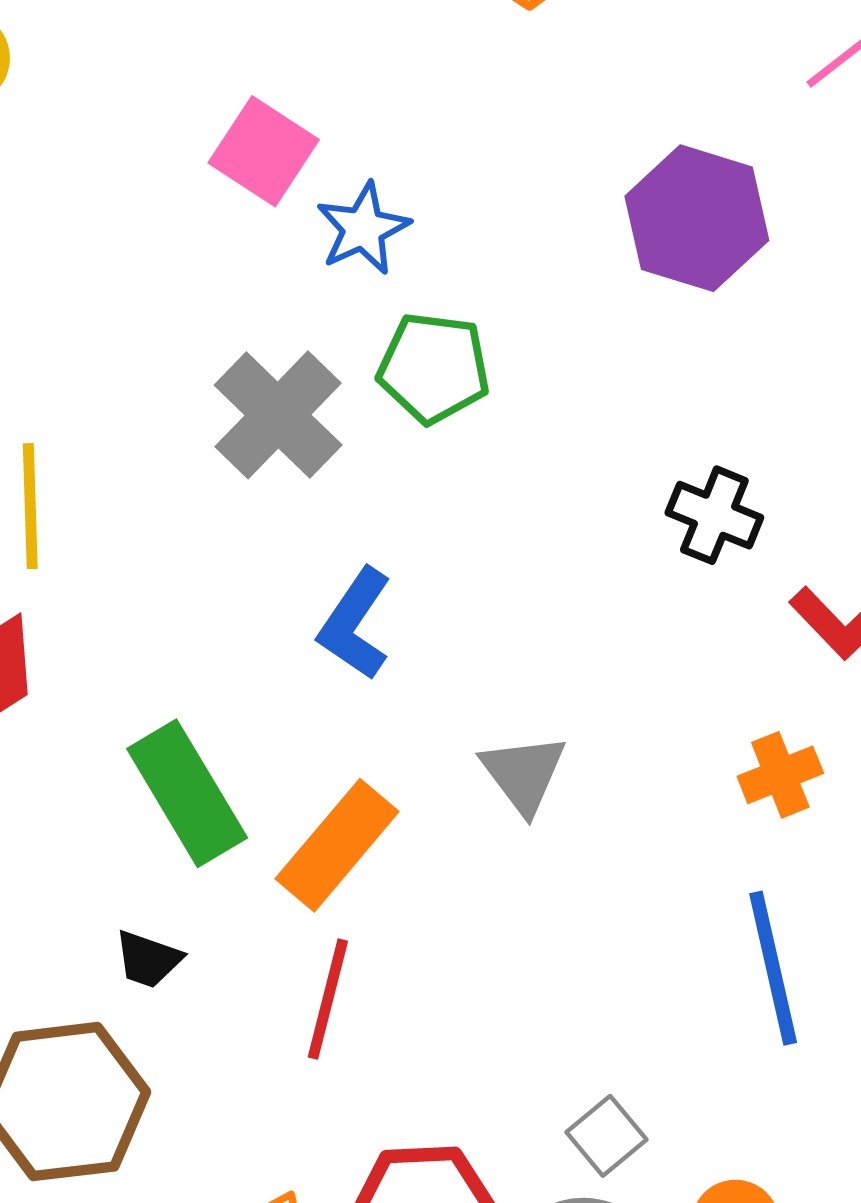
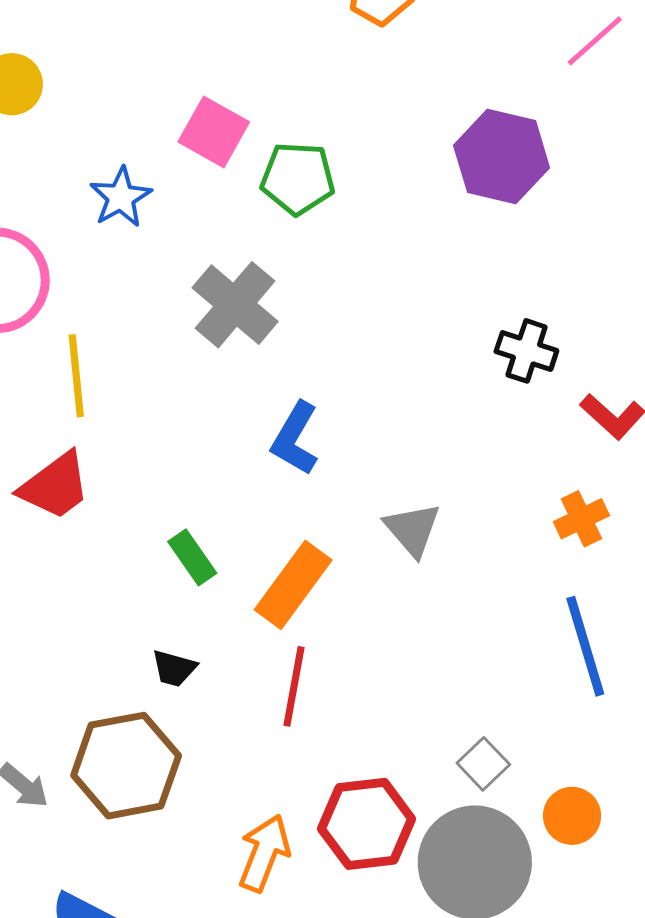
blue star: (363, 228) -> (121, 197), moved
green pentagon: (434, 368) -> (298, 178), moved
green rectangle: (187, 793) -> (192, 557), size x0.6

